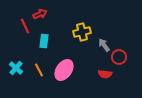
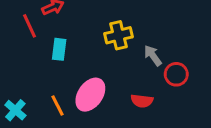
cyan cross: (16, 68) -> (15, 110), moved
orange line: (39, 70) -> (58, 106), moved
red semicircle: (105, 74) -> (142, 101), moved

